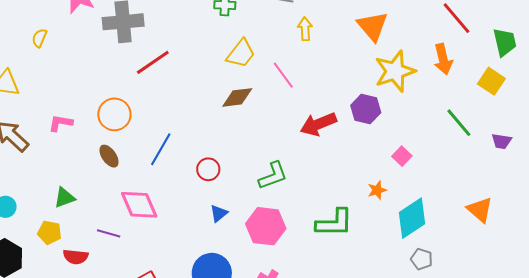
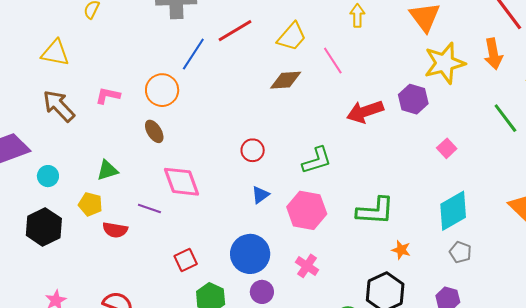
red line: (153, 62) -> (235, 31), moved
blue line: (161, 149) -> (193, 54), moved
orange star: (377, 190) -> (401, 250), moved, turned 30

